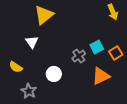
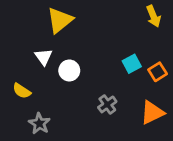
gray cross: (79, 56) -> (107, 104), moved
white circle: (54, 74) -> (69, 70), moved
orange triangle: (101, 76) -> (152, 113), moved

